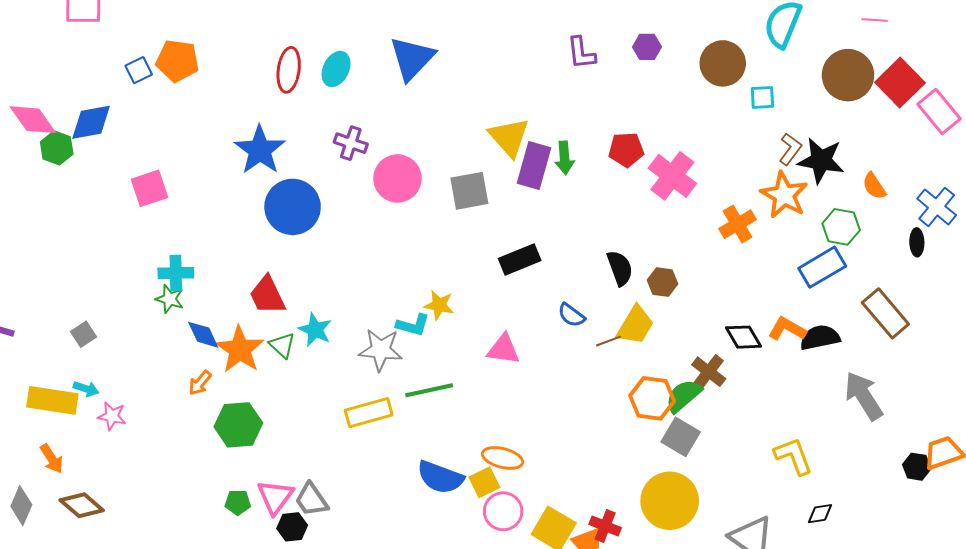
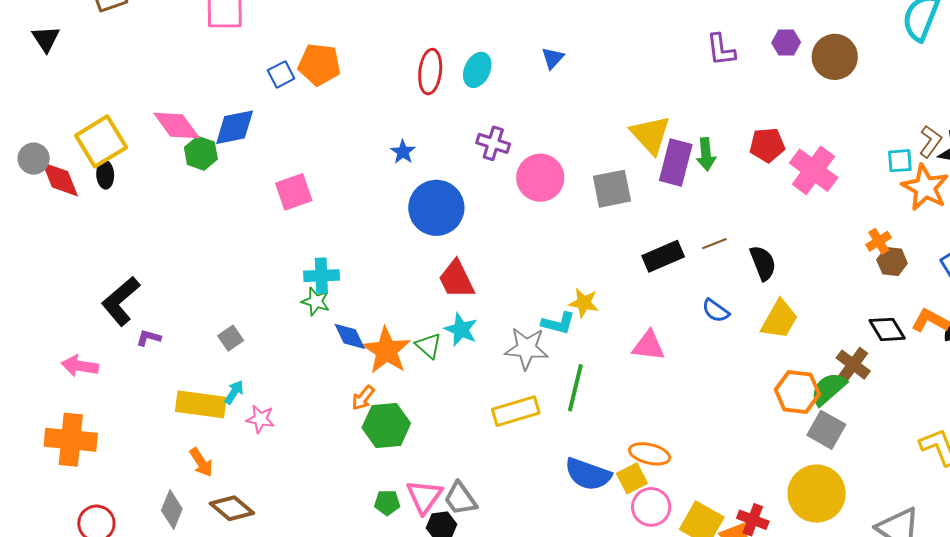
blue triangle: (412, 58) -> (553, 58), size x0.5
brown circle: (723, 63) -> (835, 57), moved
cyan square: (762, 97) -> (900, 161), moved
blue star: (260, 150) -> (403, 152), size x0.5
orange cross: (738, 224) -> (879, 241), moved, size x0.7
brown hexagon: (662, 282) -> (892, 262), moved
red trapezoid: (267, 295) -> (456, 279), moved
brown line: (608, 341) -> (714, 244), moved
orange arrow: (200, 383) -> (363, 398), moved
cyan arrow: (86, 389) -> (234, 392), turned -75
green line: (429, 390) -> (575, 388), turned -63

